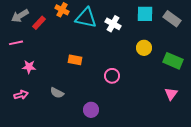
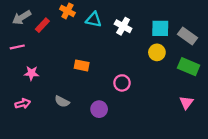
cyan square: (145, 14) -> (160, 28), moved
cyan triangle: (86, 18) -> (94, 20), size x0.7
gray rectangle: (172, 19) -> (187, 36), moved
purple circle: (91, 110) -> (99, 109), moved

